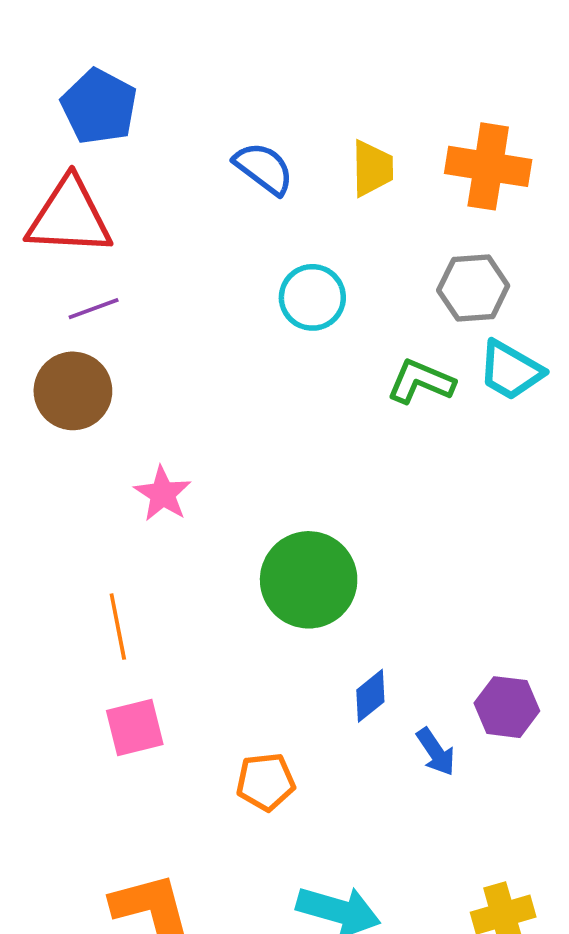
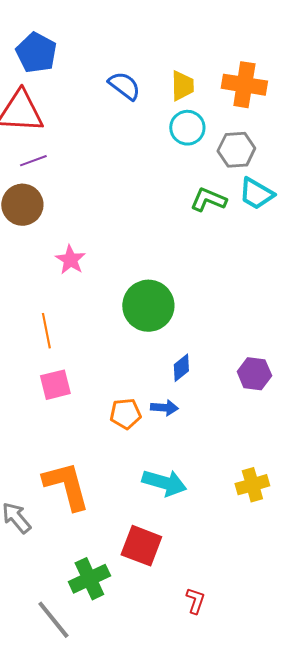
cyan circle: (312, 297) -> (187, 128), moved
blue arrow: (436, 752) -> (164, 408), moved, turned -52

